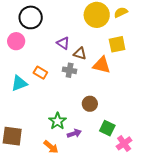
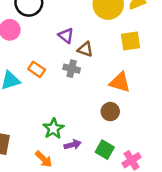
orange triangle: (102, 65) -> (120, 82), moved
brown circle: (90, 104) -> (110, 112), moved
green square: (107, 128) -> (105, 150), moved

